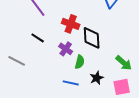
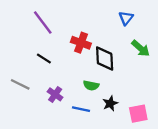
purple cross: (66, 49) -> (55, 94), moved
green semicircle: (80, 62) -> (91, 85), turned 88
green arrow: (124, 63) -> (141, 48), moved

